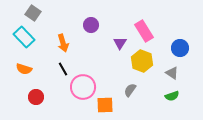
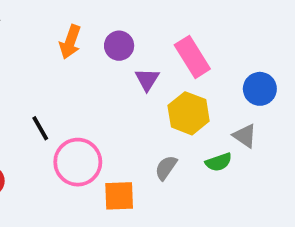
purple circle: (91, 25) -> (119, 46), moved
orange arrow: (63, 43) -> (70, 42), moved, turned 36
green semicircle: (172, 96) -> (219, 162), moved

